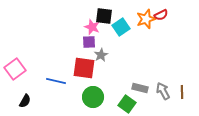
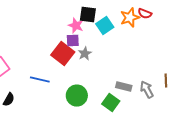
red semicircle: (161, 15) -> (145, 14), turned 48
red square: (84, 68) -> (63, 54), moved, turned 30
brown line: (182, 92) -> (166, 81), moved

